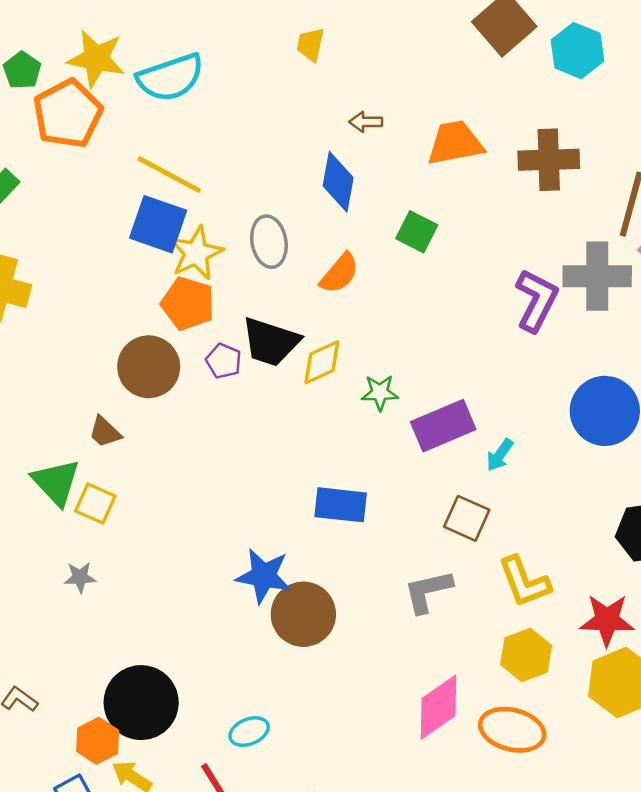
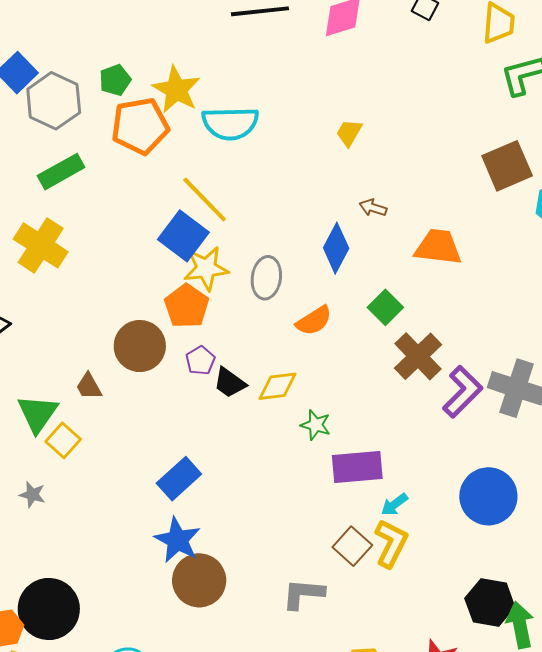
brown cross: (549, 160) -> (418, 356), moved, turned 30
black trapezoid: (271, 342) -> (230, 383), moved, size x0.7
blue rectangle: (341, 505) -> (179, 479), moved, turned -66
yellow L-shape: (524, 582) -> (391, 543), moved, turned -150

